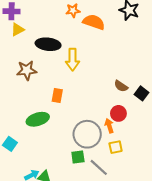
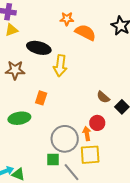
yellow square: (116, 147) -> (90, 155), size x1.5

